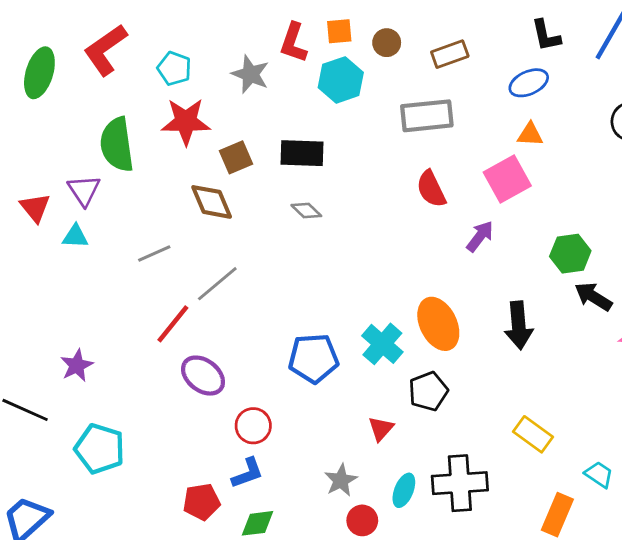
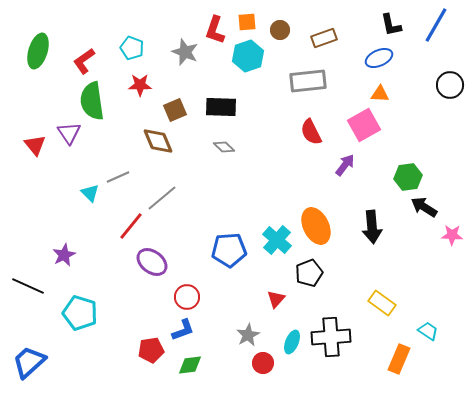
red L-shape: (105, 50) -> (84, 61), moved, size x0.7
red star: (186, 122) -> (140, 85), size x0.7
cyan triangle: (75, 236) -> (90, 193), moved, turned 42

